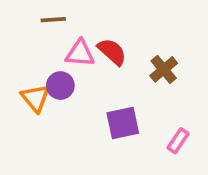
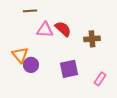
brown cross: (164, 69) -> (92, 39), turned 35
purple circle: (60, 86) -> (31, 65), moved

